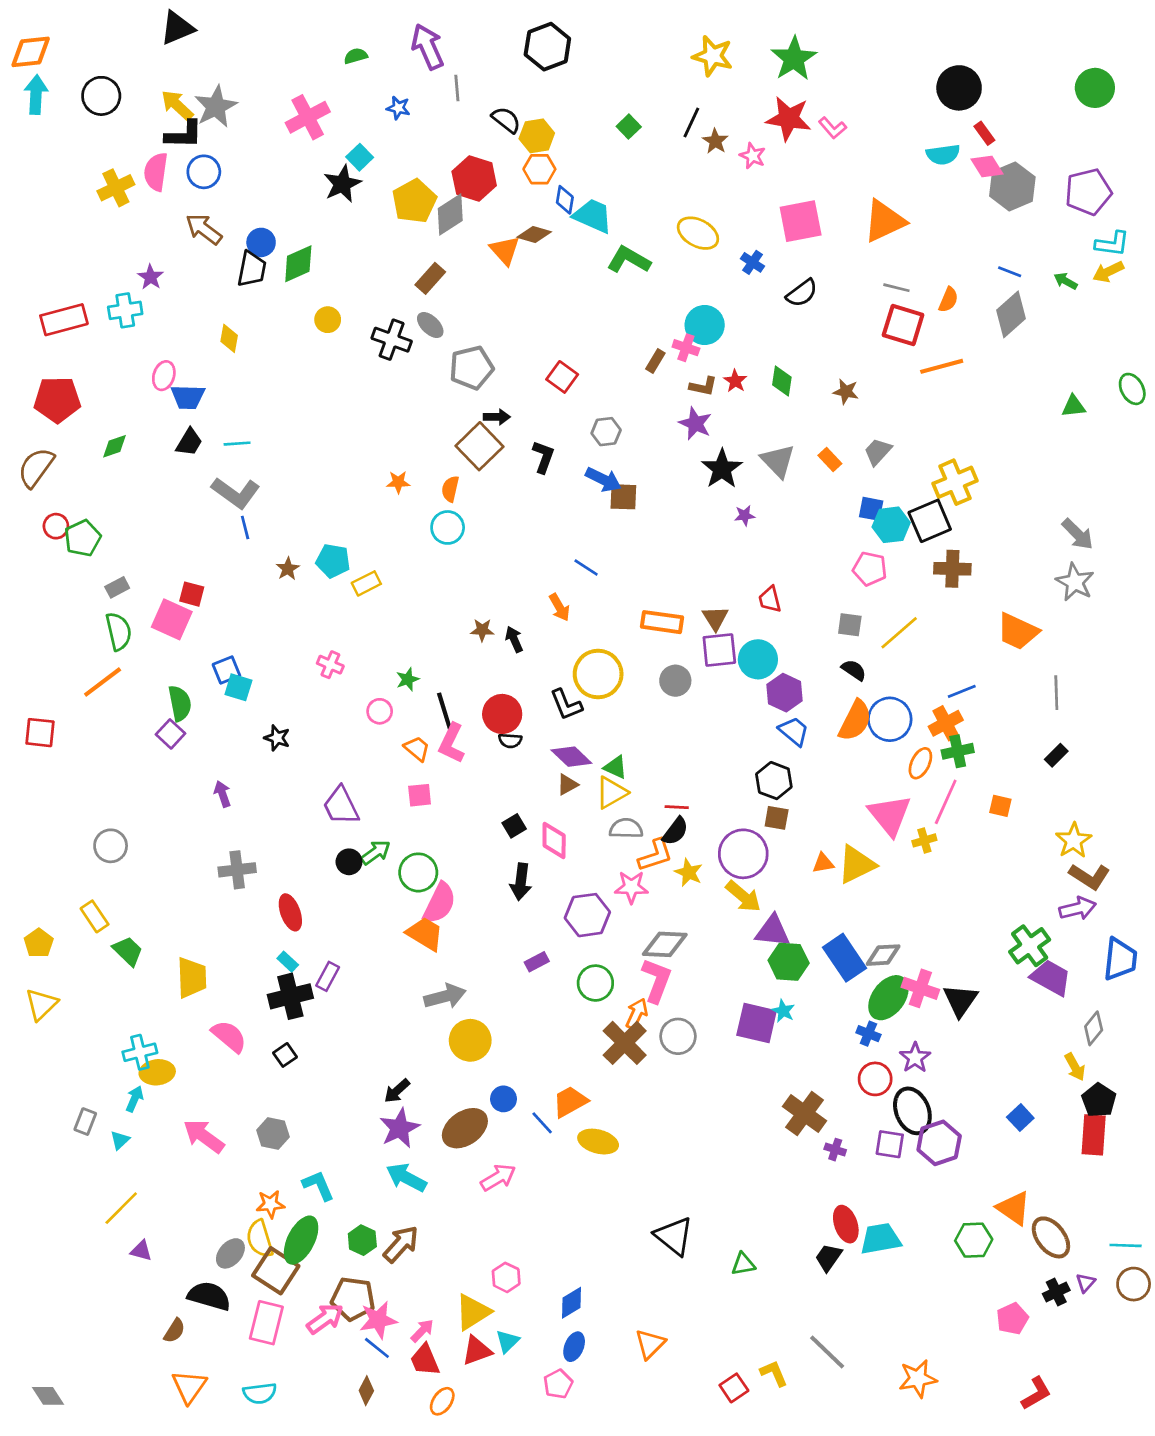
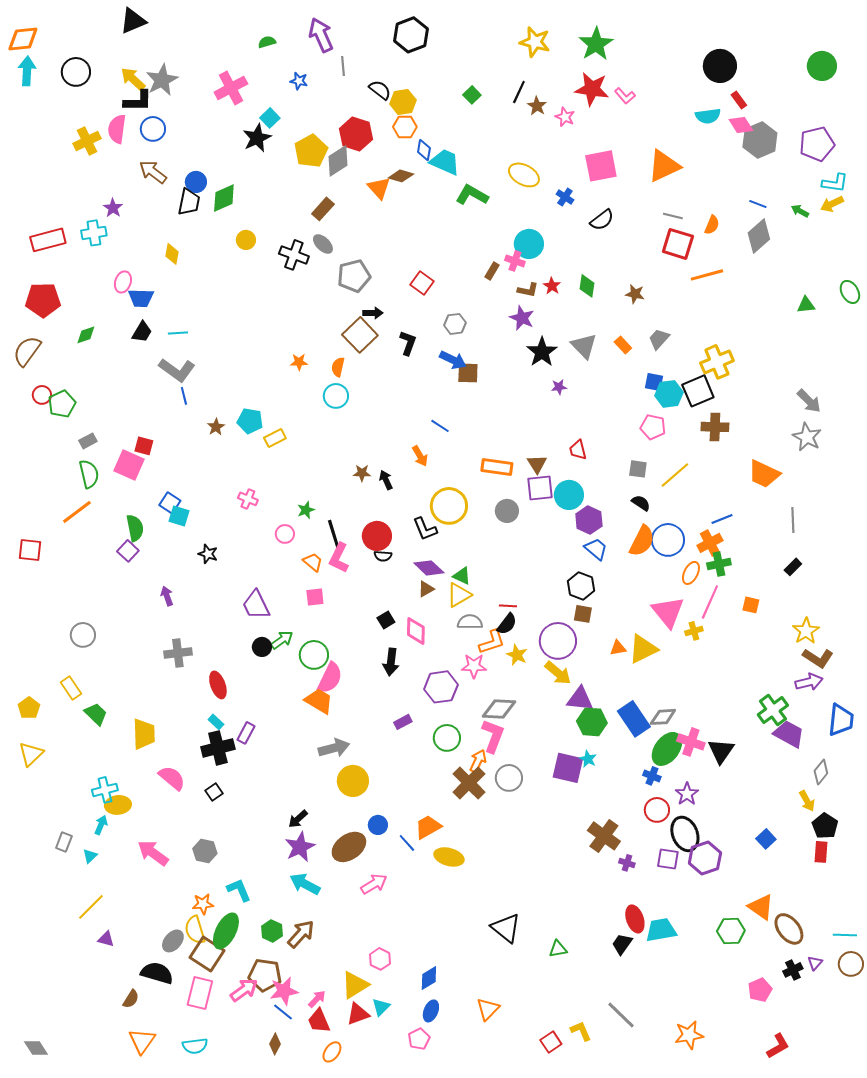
blue square: (226, 670) -> (170, 503), turned -35
red rectangle: (1094, 1135) -> (821, 852), size x0.7

